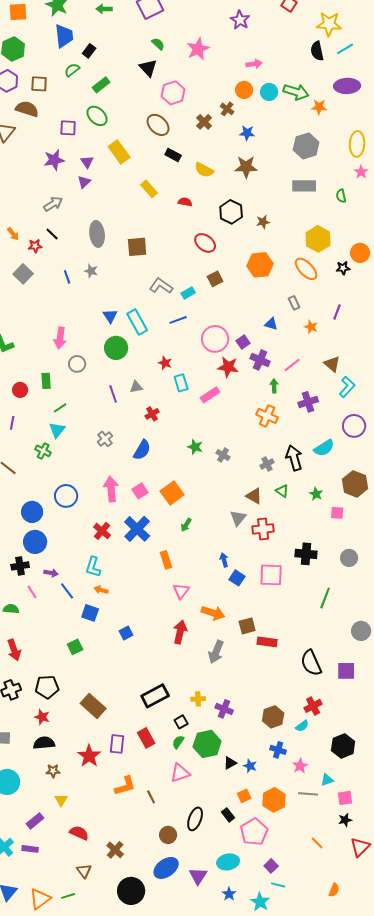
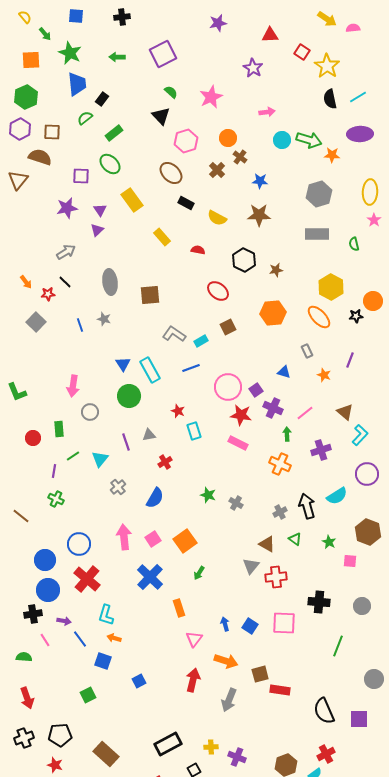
yellow star: (329, 24) -> (327, 66), moved, turned 30
orange circle: (244, 90) -> (228, 138), moved
pink rectangle: (210, 395) -> (238, 443), moved, turned 60
purple line: (12, 423) -> (54, 471), moved
cyan triangle: (57, 430) -> (100, 459), moved
red cross: (102, 531) -> (87, 579), moved, size x1.5
blue arrow: (224, 560) -> (225, 624), moved

